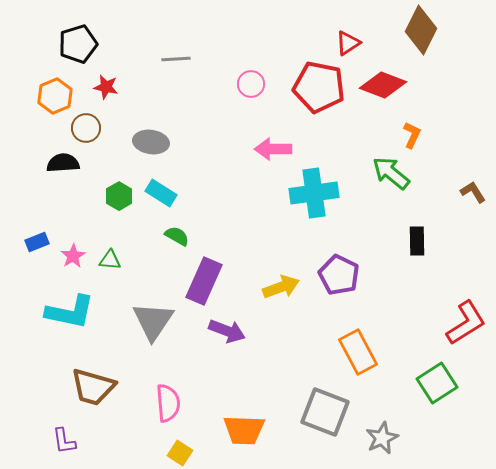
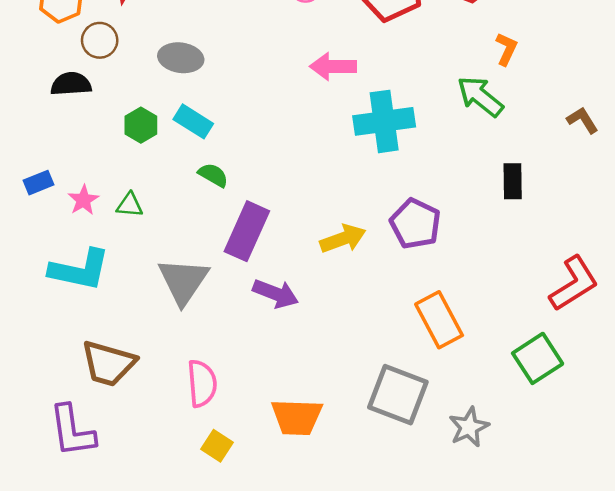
purple L-shape: (64, 441) -> (72, 431), size x1.6

